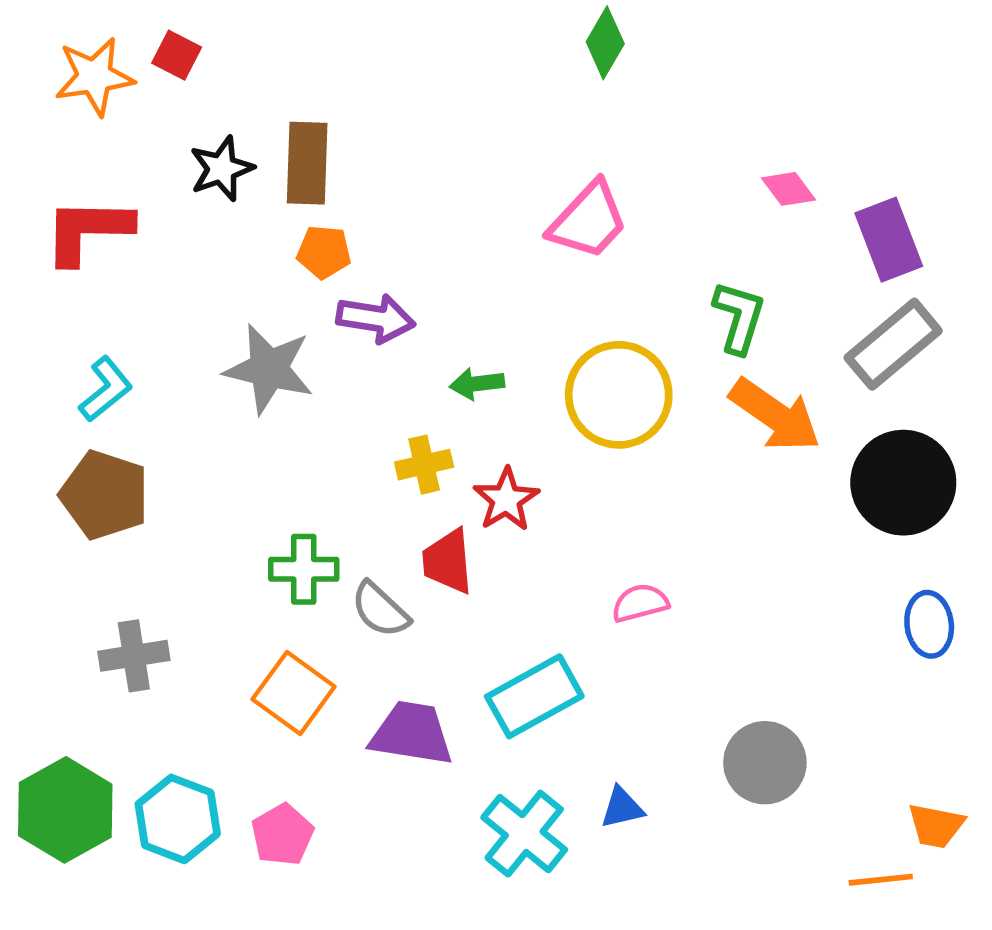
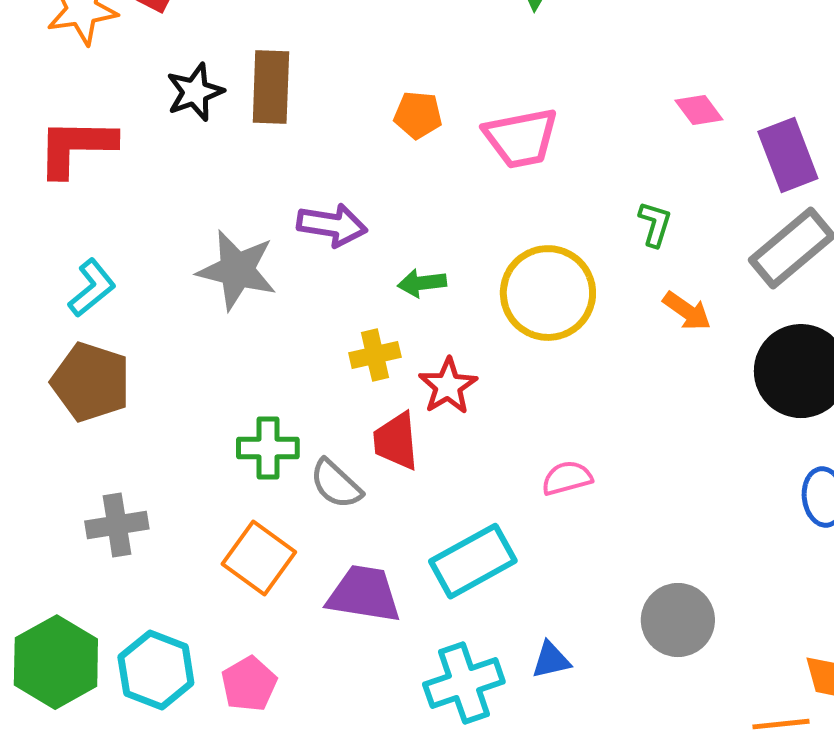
pink trapezoid: (588, 220) -> (521, 138), turned 36
orange pentagon: (324, 252) -> (418, 115), moved
green L-shape: (739, 317) -> (655, 224), size x0.7
orange arrow: (775, 415) -> (687, 311), size x0.6
cyan cross: (524, 834) -> (464, 683), turned 32

